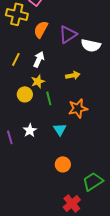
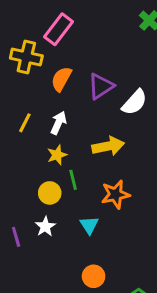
white semicircle: (91, 45) -> (134, 102), turned -60
yellow arrow: (73, 75) -> (108, 146), size x1.5
yellow circle: (25, 94) -> (50, 193), moved

